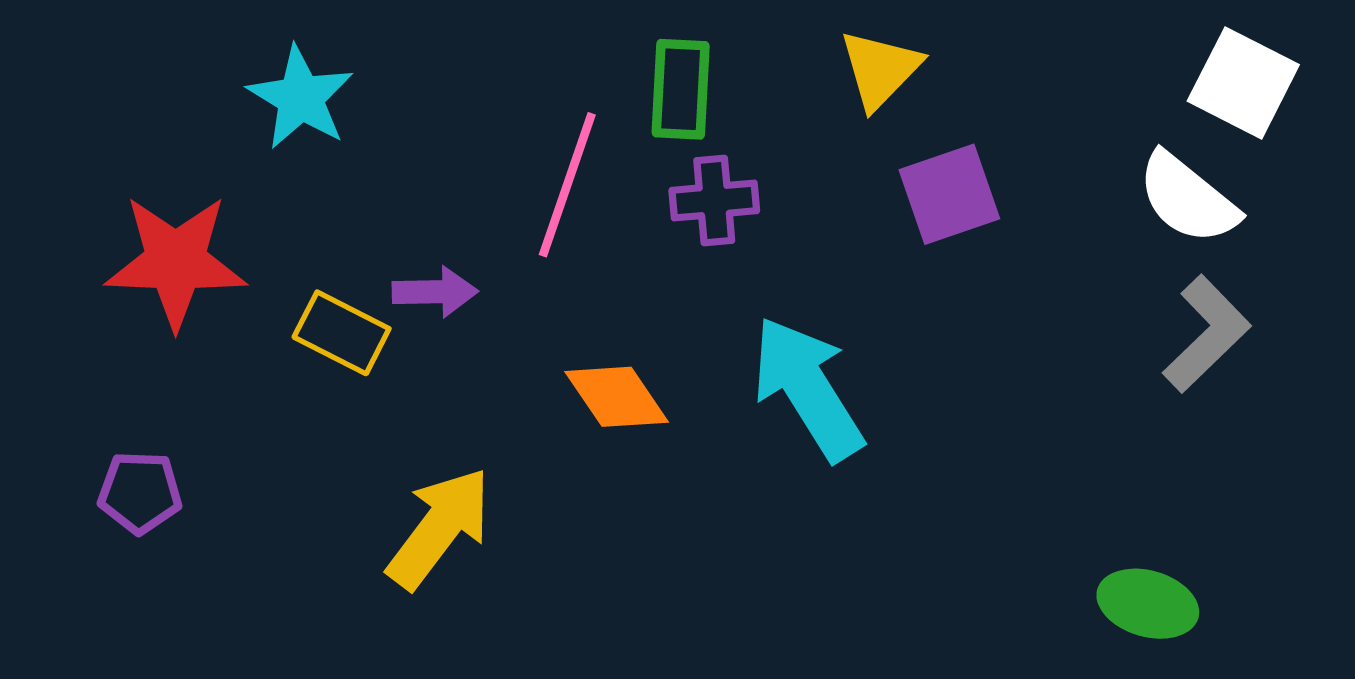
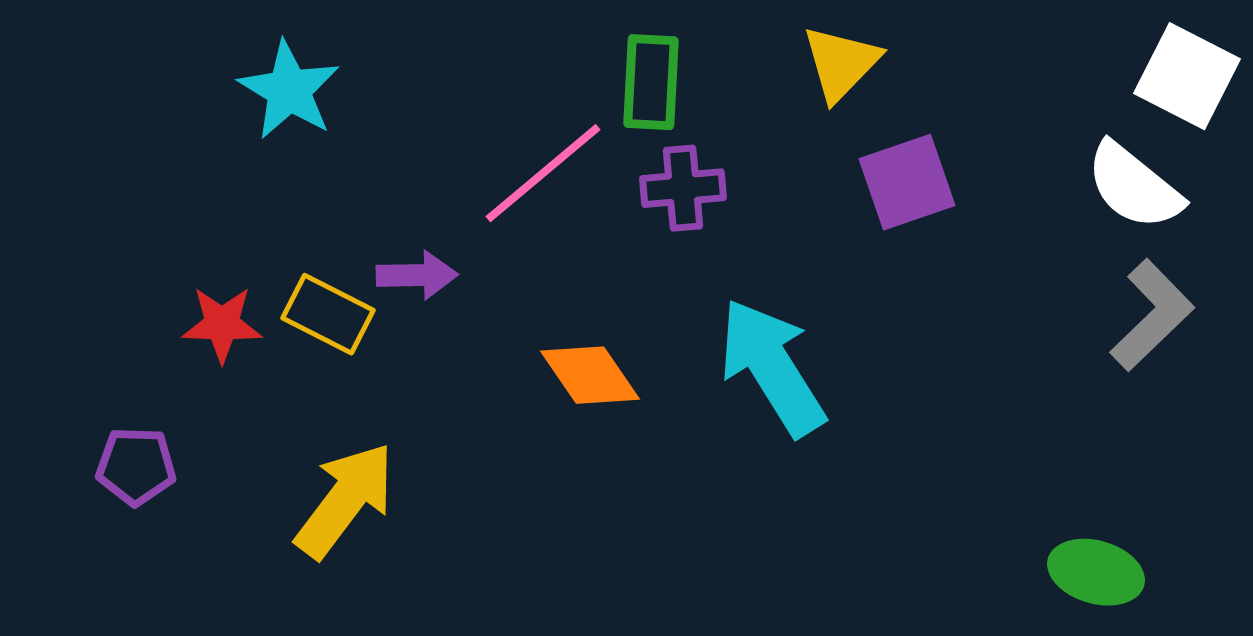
pink line: (567, 185) -> (543, 173), turned 31
red star: (176, 261) -> (222, 324), moved, size x0.6
yellow arrow: (439, 528) -> (345, 500), moved

